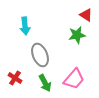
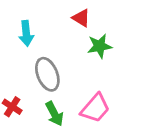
red triangle: (86, 15) -> (81, 18), moved

